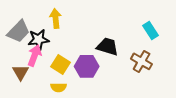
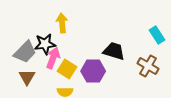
gray trapezoid: (19, 31) -> (25, 52), moved
pink arrow: (35, 55) -> (53, 58), moved

